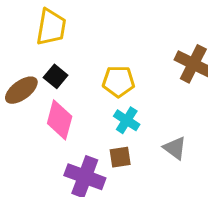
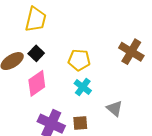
pink diamond: (60, 120) -> (37, 83), turned 36
brown square: (120, 157) -> (80, 123), moved

